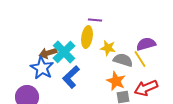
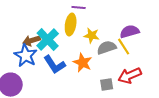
gray semicircle: (123, 60) -> (107, 48), turned -36
blue L-shape: (71, 77) -> (55, 65), turned -80
orange star: (116, 81) -> (83, 63), moved

